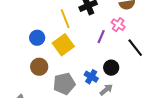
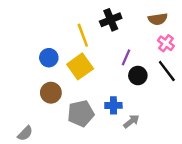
pink cross: (118, 25) -> (166, 43), moved
black circle: (111, 68) -> (138, 76), moved
blue cross: (91, 77) -> (113, 105), turned -32

